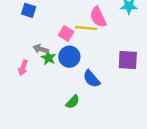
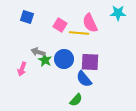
pink square: (66, 34) -> (60, 25), moved
purple square: (128, 60) -> (90, 62), moved
green semicircle: (73, 102) -> (76, 100), moved

